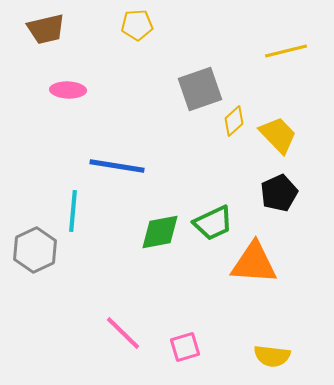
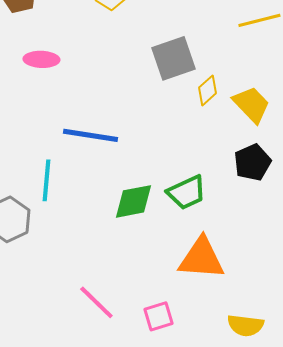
orange triangle: (254, 263) -> (201, 258), moved

